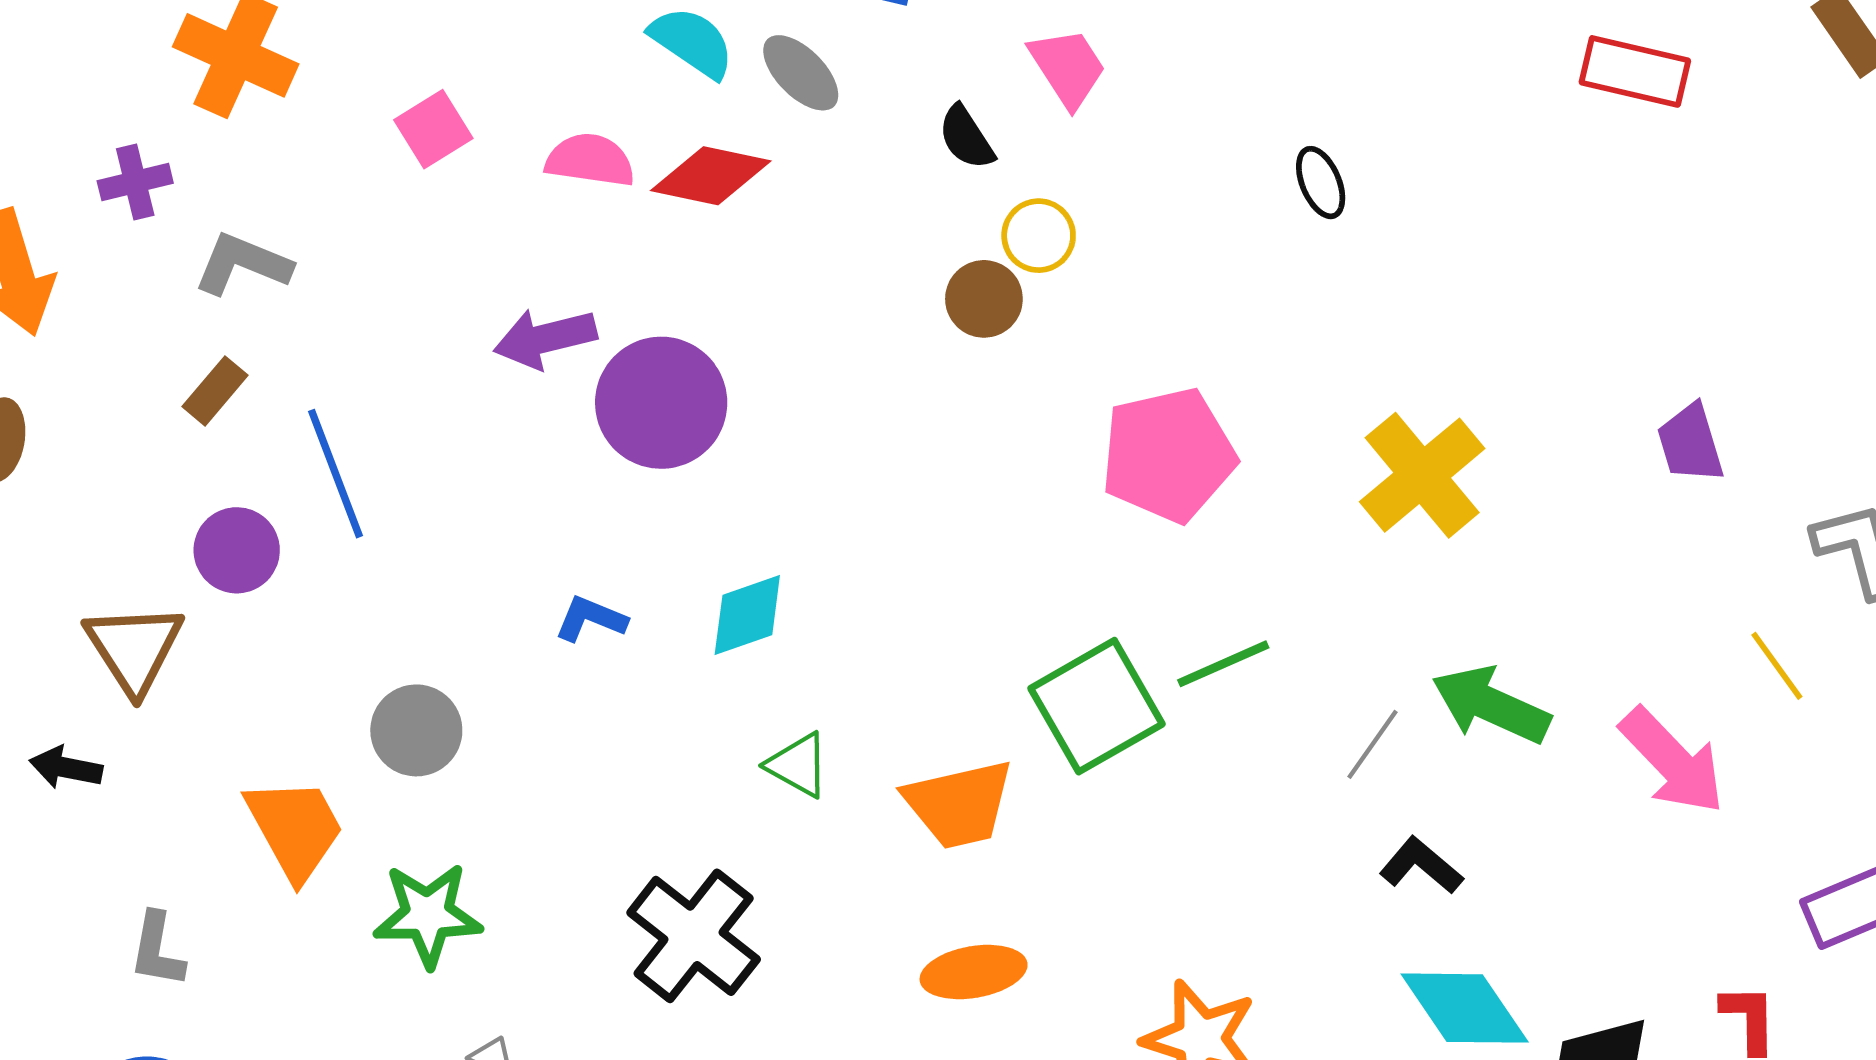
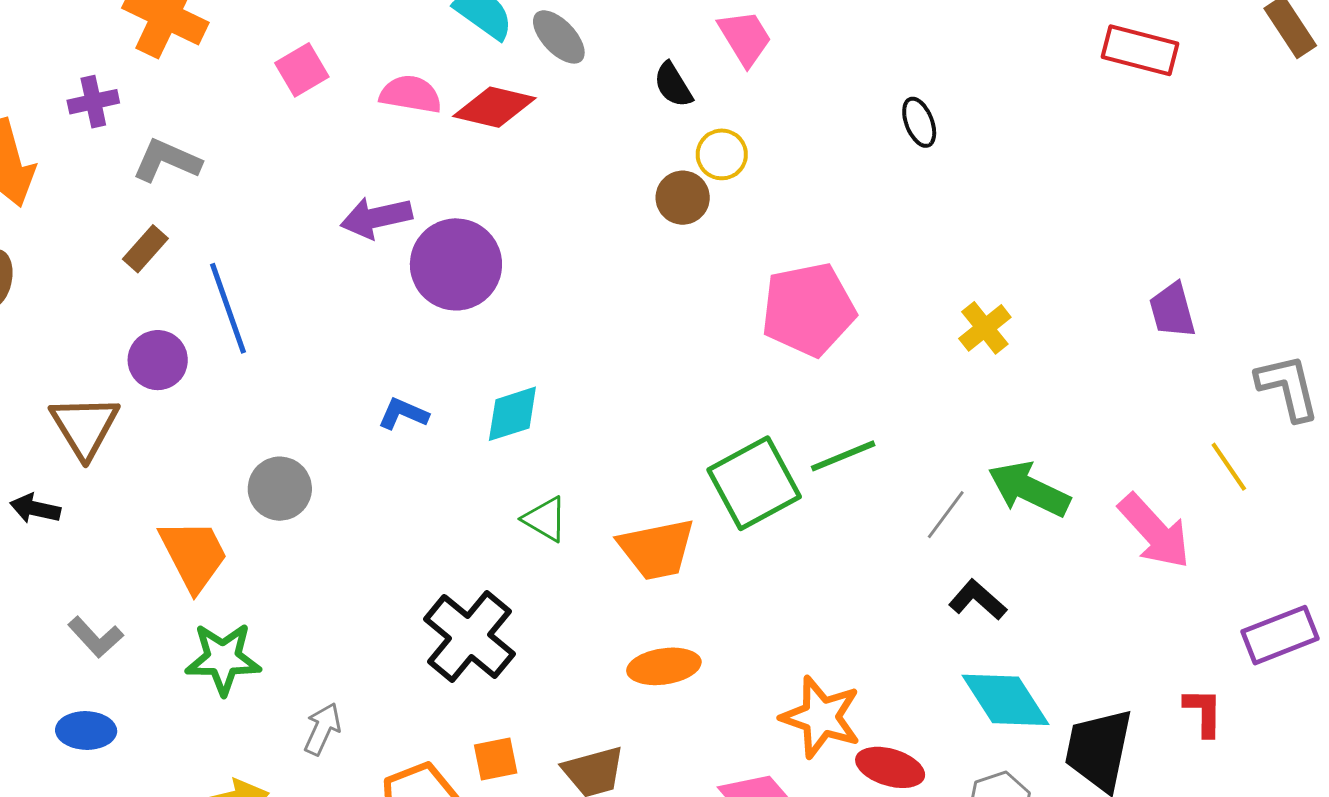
yellow cross: (1422, 475) -> (985, 328), size x0.6
green star: (428, 915) -> (223, 659), moved
gray L-shape: (157, 950) -> (96, 637), turned -54

